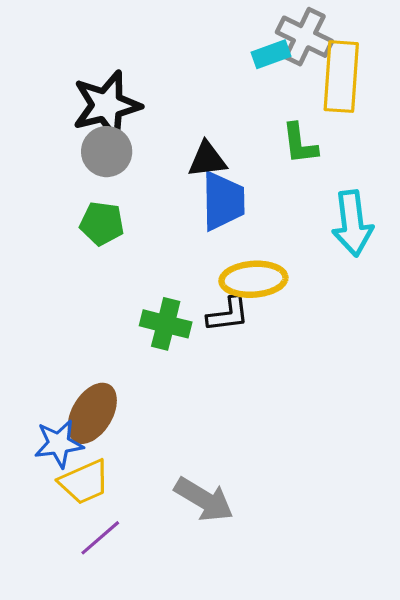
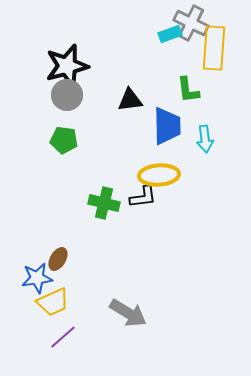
blue trapezoid: (223, 201) -> (167, 126), moved
cyan arrow: (352, 223) -> (205, 139), moved, size x0.7
brown ellipse: (92, 413) -> (58, 259), size x0.6

